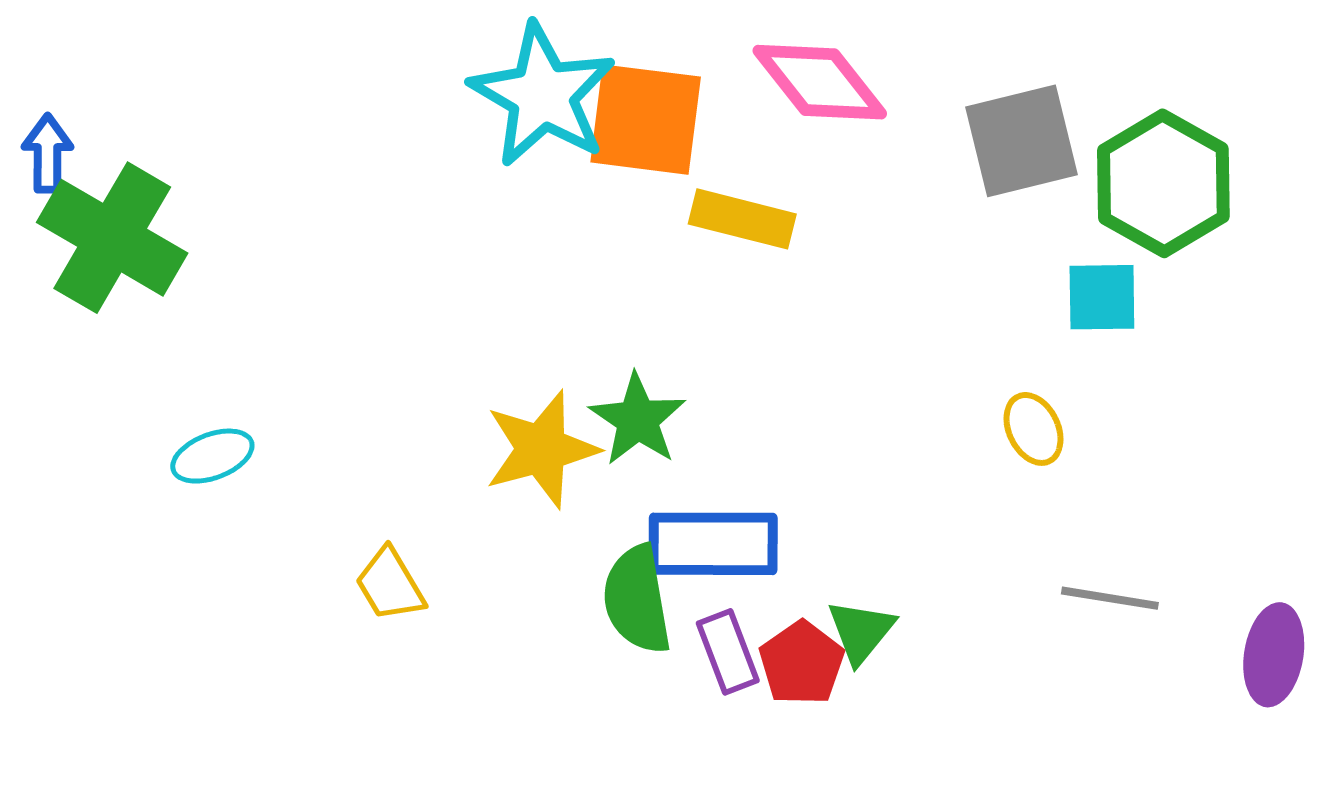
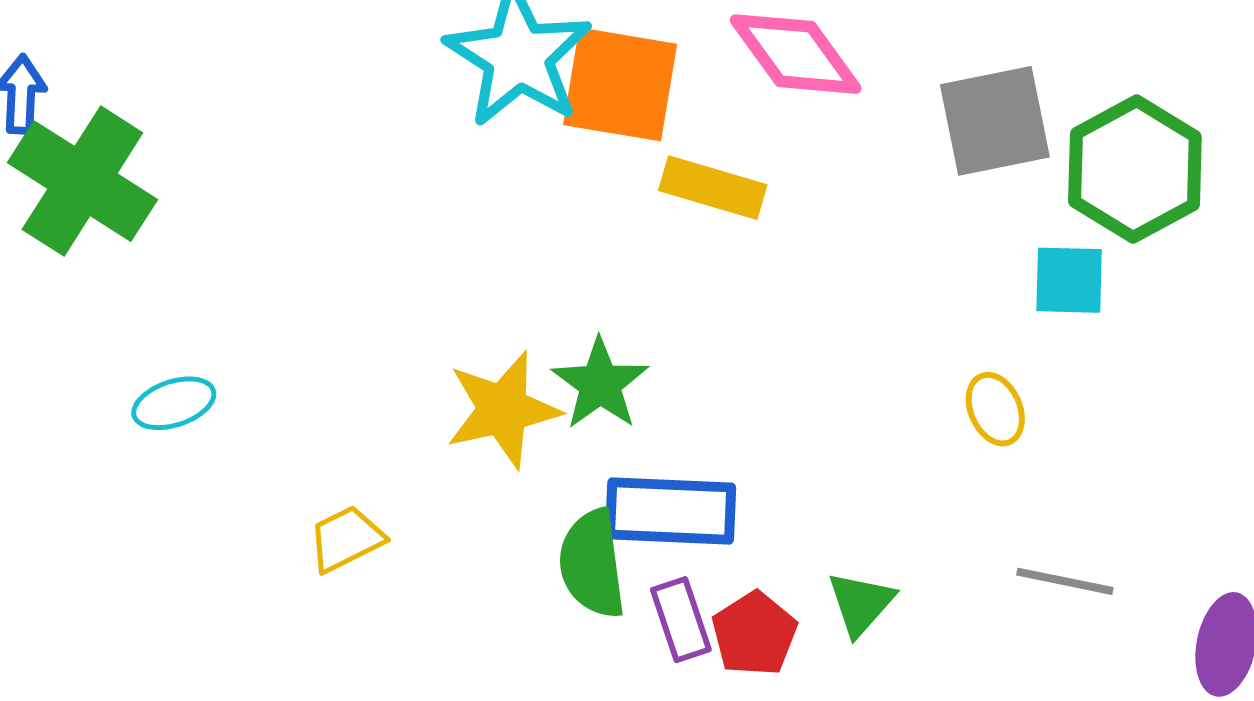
yellow trapezoid: (390, 585) -> (346, 539), turned 92
green triangle: (861, 631) -> (861, 603), moved

